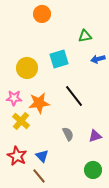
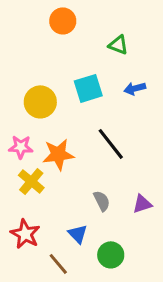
green triangle: (85, 36) -> (118, 45), moved, turned 32
blue arrow: (98, 59) -> (135, 88), moved
blue triangle: (42, 156) -> (78, 234), moved
green circle: (93, 170) -> (111, 255), moved

